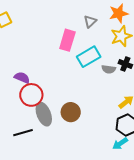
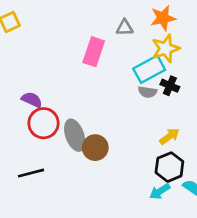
gray triangle: (90, 21) -> (125, 28), turned 40
cyan rectangle: (89, 57) -> (149, 69), moved
gray ellipse: (44, 114) -> (75, 135), moved

